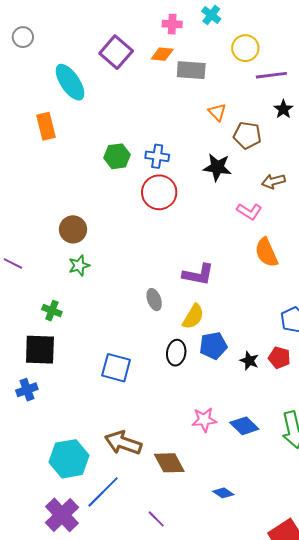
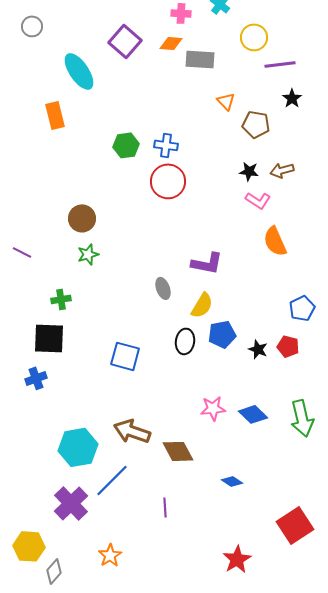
black star: (217, 167) -> (249, 171), moved, size x0.7
green cross: (52, 311) -> (61, 299), turned -30
purple line: (156, 519) -> (165, 507), turned 42

